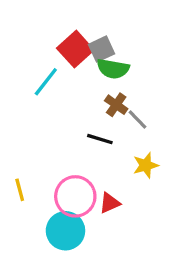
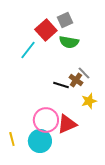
gray square: (101, 49) -> (65, 20), moved
brown cross: (116, 105) -> (76, 80), moved
yellow line: (20, 190) -> (12, 139), moved
red triangle: (110, 203) -> (67, 124), size x1.5

